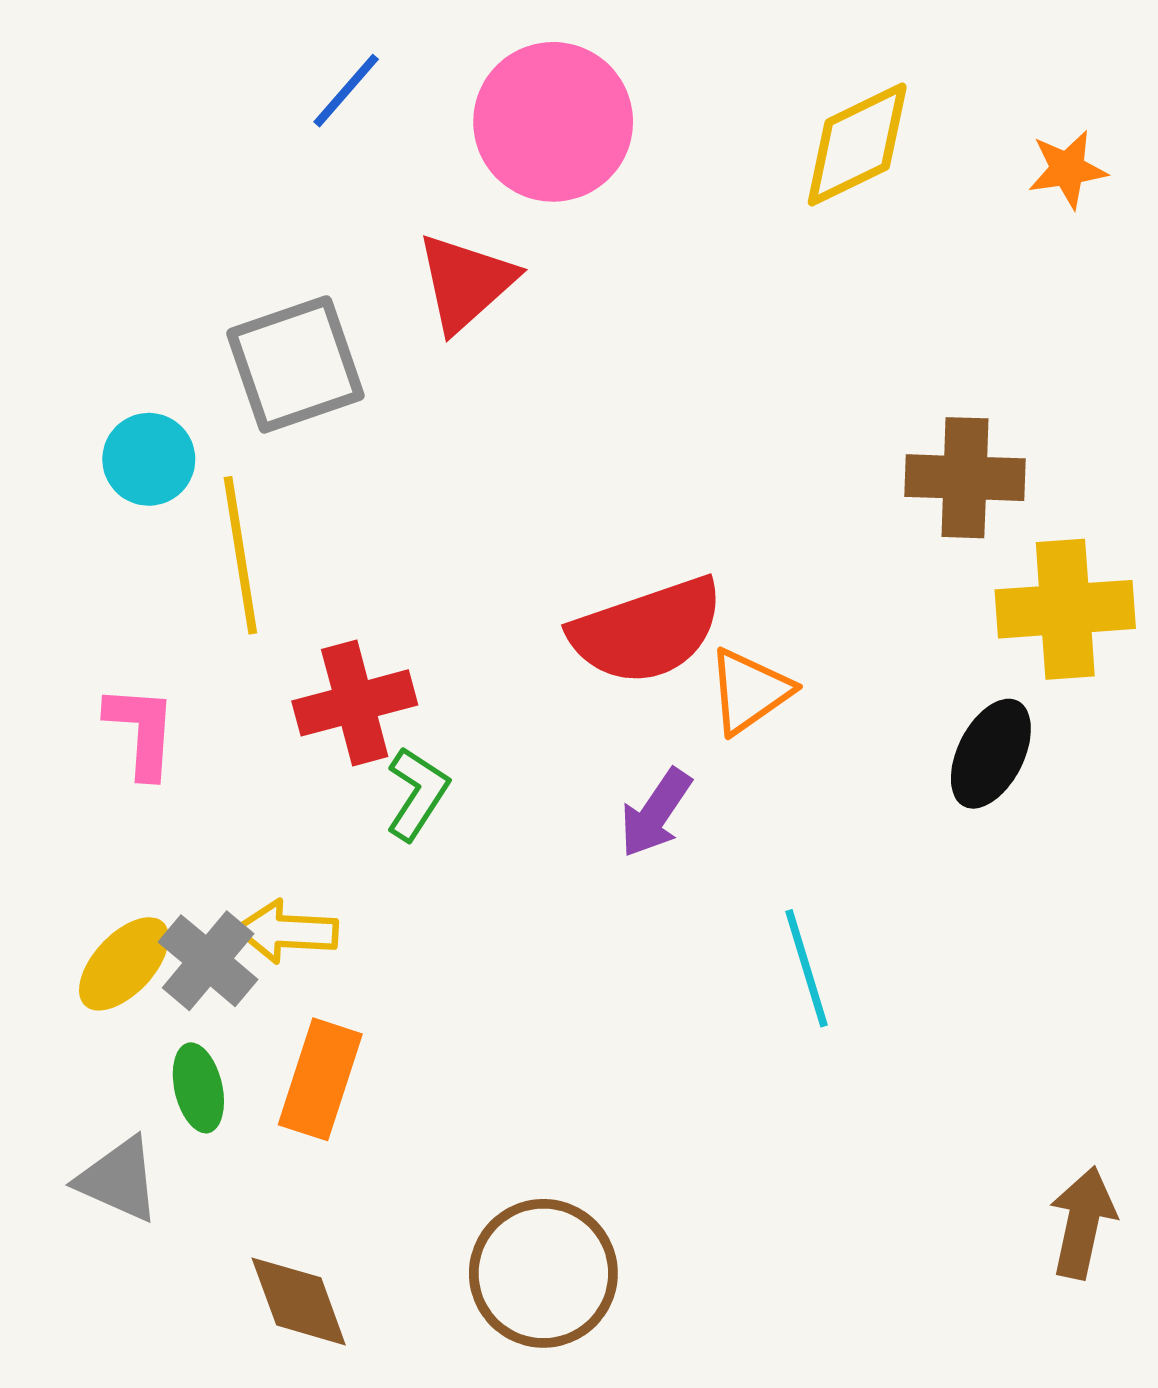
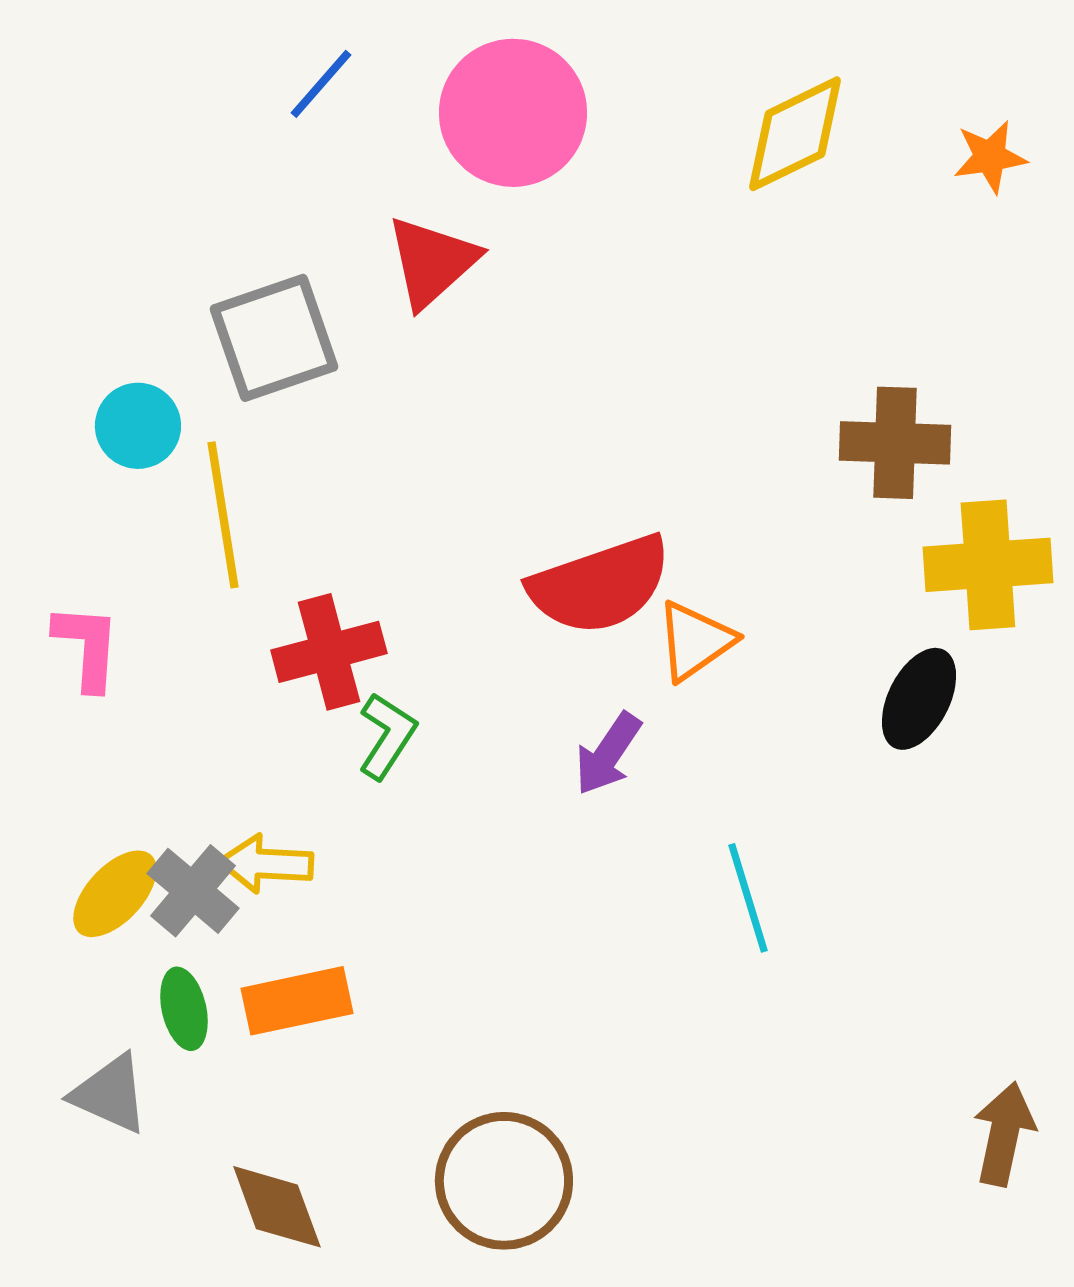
pink L-shape: (141, 731) -> (87, 647), moved
orange rectangle: (320, 1079) -> (297, 1001), turned 60

